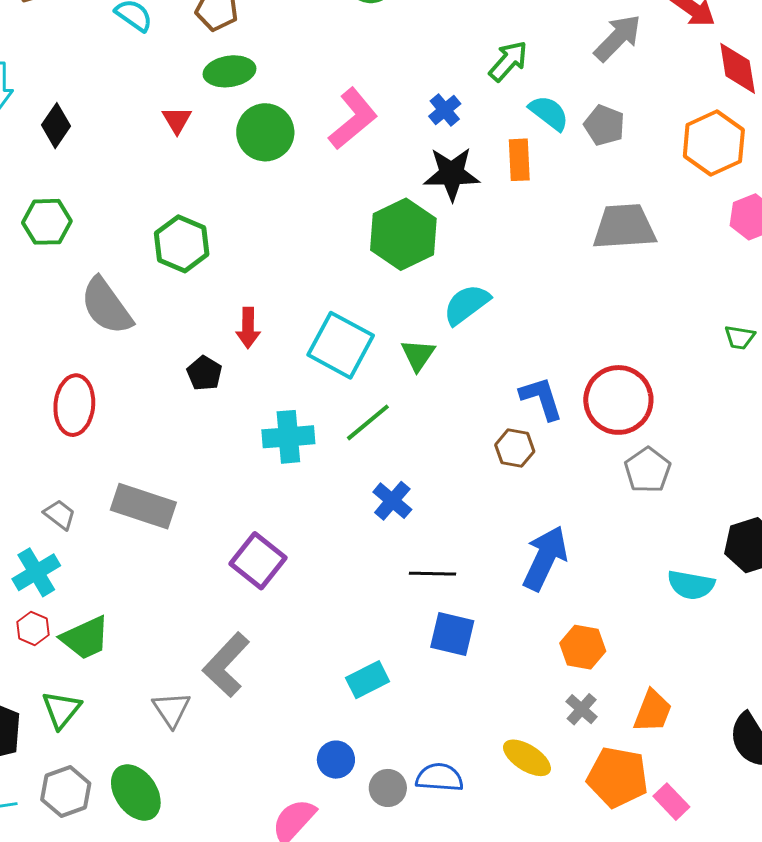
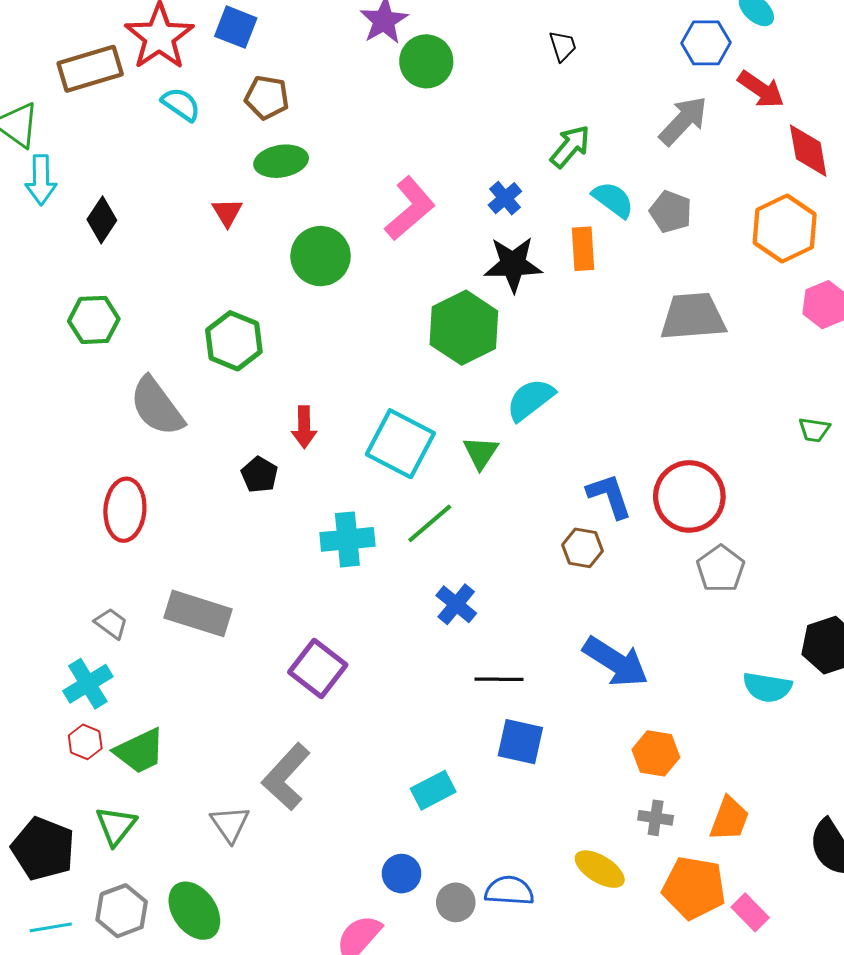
green circle: (265, 132) -> (321, 256), moved
blue arrow: (545, 558) -> (616, 662), turned 98
gray cross: (582, 709) -> (656, 818), turned -32

